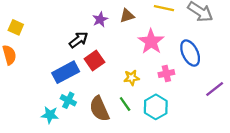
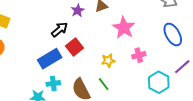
blue ellipse: (190, 53) -> (173, 34), moved
cyan cross: (68, 100) -> (53, 83), turned -32
cyan hexagon: (156, 107) -> (159, 82), moved

